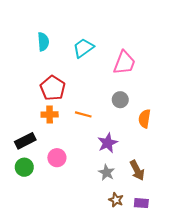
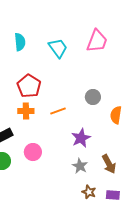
cyan trapezoid: (83, 48) -> (58, 48), turned 90
pink trapezoid: (124, 63) -> (97, 41), moved
orange line: (83, 114) -> (58, 111), turned -35

